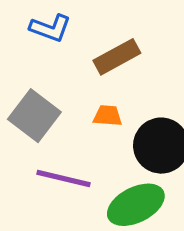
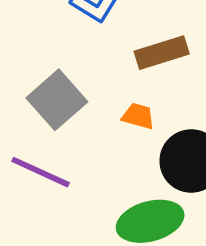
purple line: (63, 178) -> (41, 172), moved

